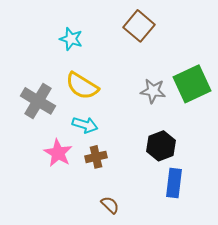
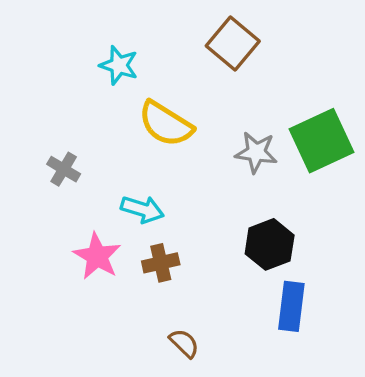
yellow semicircle: (82, 86) -> (166, 124), moved
gray cross: (38, 101) -> (64, 169), size x0.6

